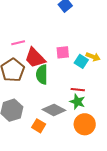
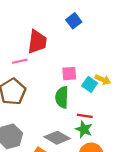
red trapezoid: (35, 58) -> (37, 42), moved, turned -130
green semicircle: (42, 75) -> (62, 97), moved

